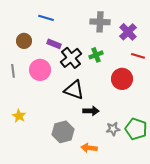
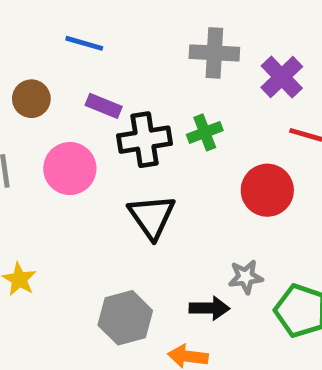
black cross: (71, 58) -> (145, 140), turned 30
black triangle: (74, 90) -> (152, 217), turned 35
black arrow: (91, 111) -> (210, 308), moved
gray star: (113, 129) -> (246, 277), moved

